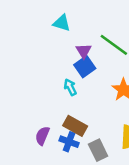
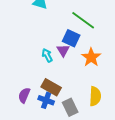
purple triangle: (84, 51) -> (63, 50), moved
blue square: (85, 67) -> (71, 38), moved, turned -30

